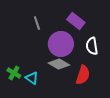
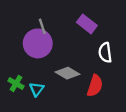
purple circle: (61, 44) -> (38, 43), moved
cyan triangle: (32, 78) -> (37, 89), turned 32

